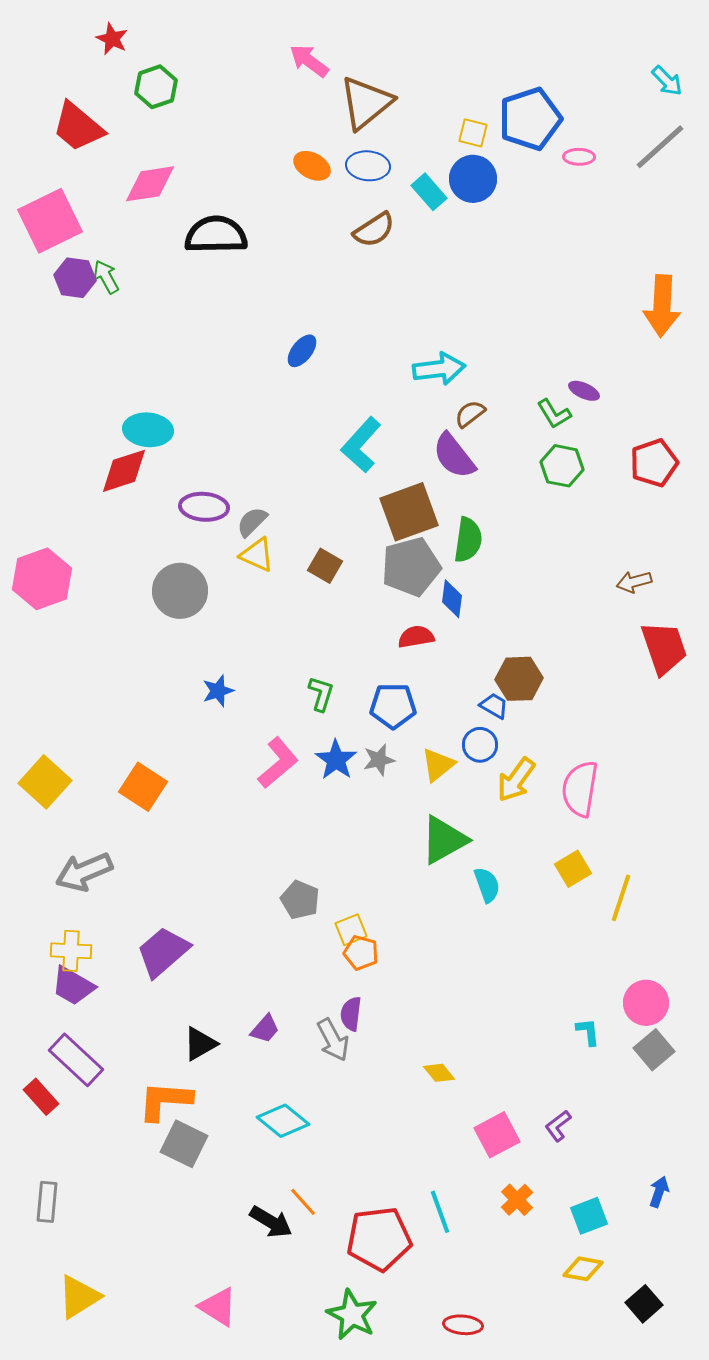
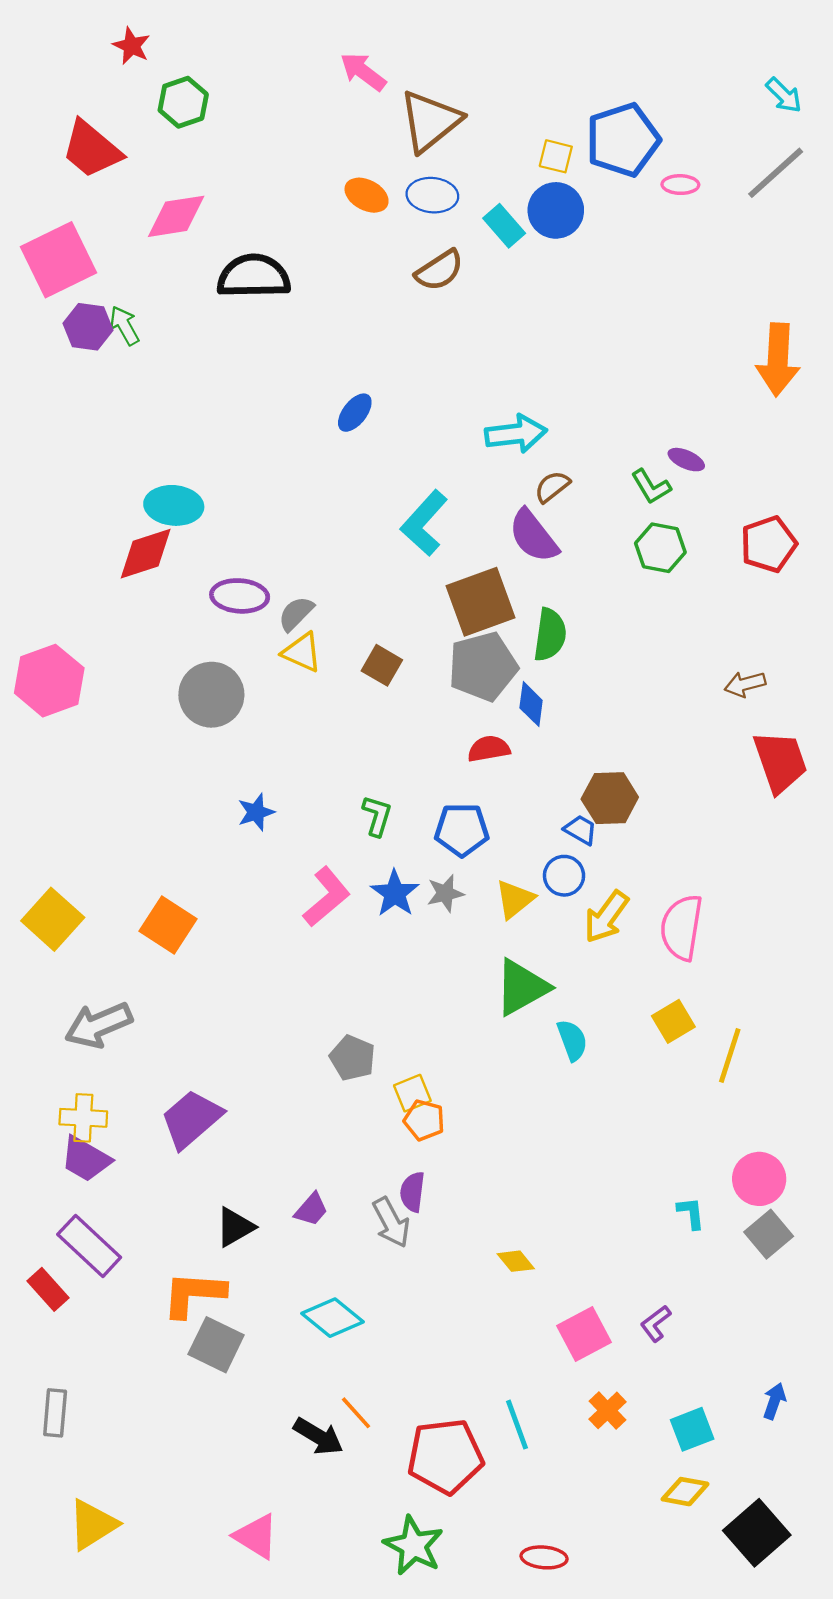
black square: (644, 1304) -> (757, 1533), size x1.5

